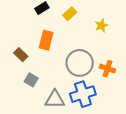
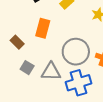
gray triangle: (55, 99) -> (51, 72), moved

